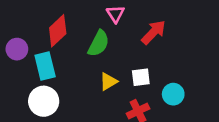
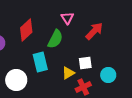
cyan rectangle: (45, 66) -> (40, 62), moved
yellow triangle: (108, 81) -> (68, 73), moved

